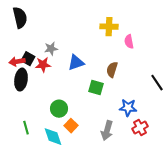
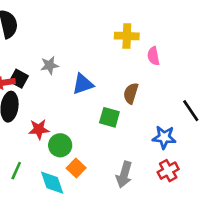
red star: (43, 65) -> (39, 129), moved
blue star: (128, 108) -> (164, 137), moved
green line: (26, 128) -> (16, 171), turned 40

